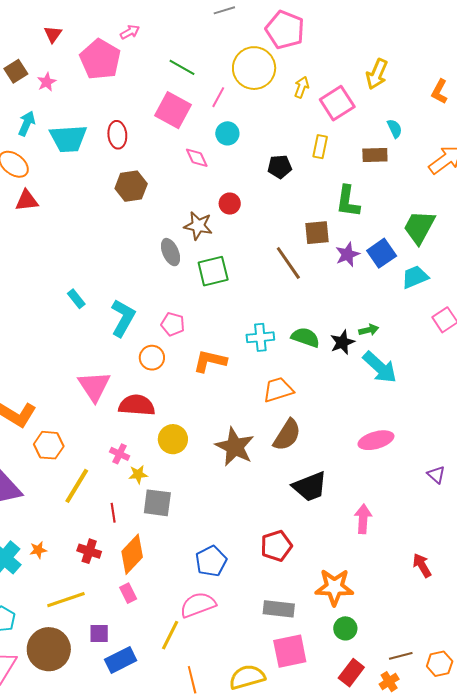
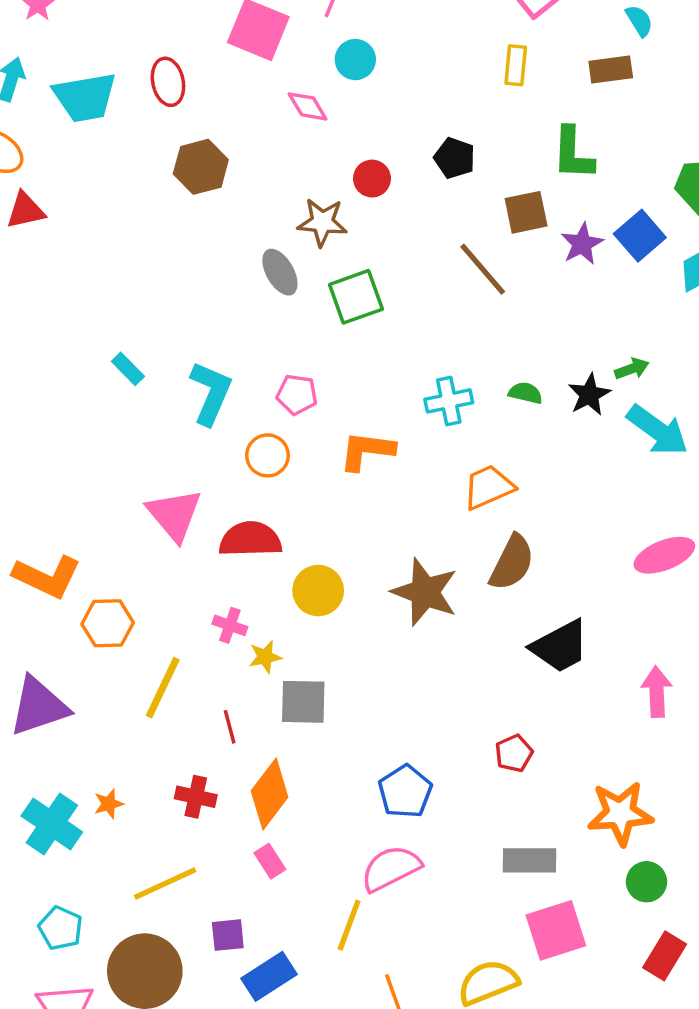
black pentagon: (280, 167) -> (455, 158), moved, turned 30
green semicircle: (305, 337) -> (525, 393), size x0.7
red pentagon: (276, 546) -> (514, 753), size x0.7

